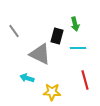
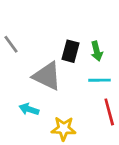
green arrow: (75, 24) -> (97, 51), moved
cyan line: (78, 48) -> (100, 80), moved

